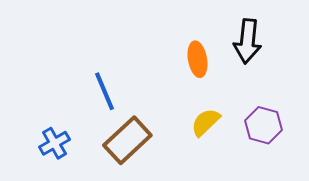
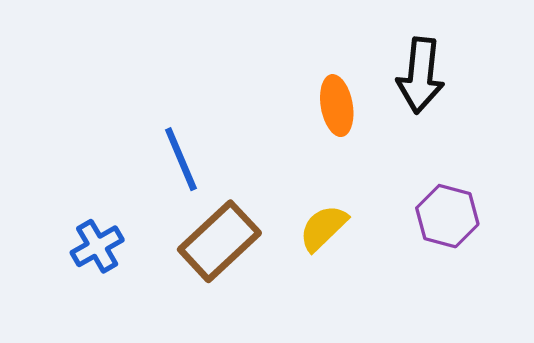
yellow semicircle: (205, 122) -> (323, 228), moved

